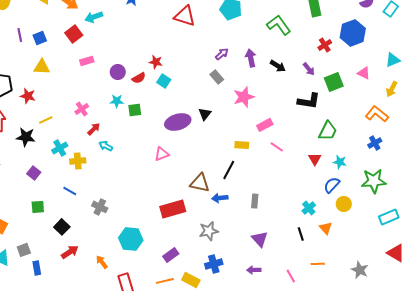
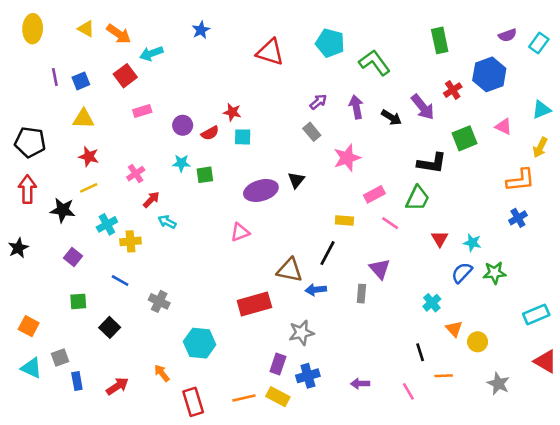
green L-shape: (279, 25) -> (374, 63), moved
purple arrow: (309, 69) -> (423, 107), moved, size x1.5
cyan square: (164, 81) -> (243, 137), turned -32
red star: (28, 96) -> (89, 157), moved
orange L-shape: (377, 114) -> (521, 180), turned 135
green trapezoid: (328, 131) -> (418, 198), moved
green star: (374, 181) -> (494, 273), moved, size x0.7
yellow circle: (344, 204) -> (478, 342), moved
black line: (301, 234) -> (420, 352), moved
purple triangle: (260, 239) -> (380, 269), moved
red arrow: (70, 252) -> (117, 386), moved
purple rectangle: (171, 255) -> (278, 364), moved, turned -35

